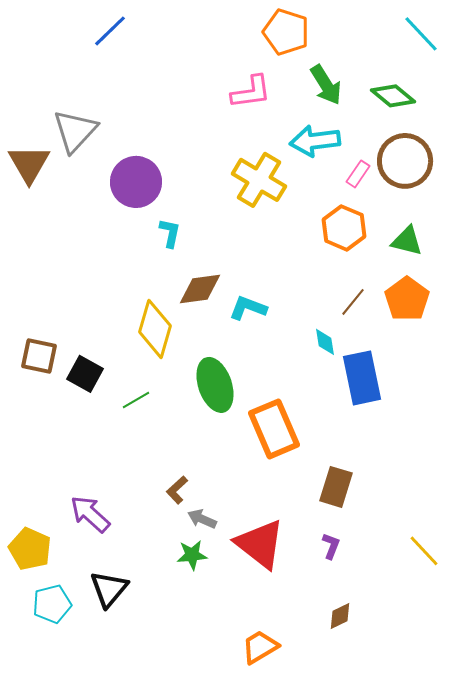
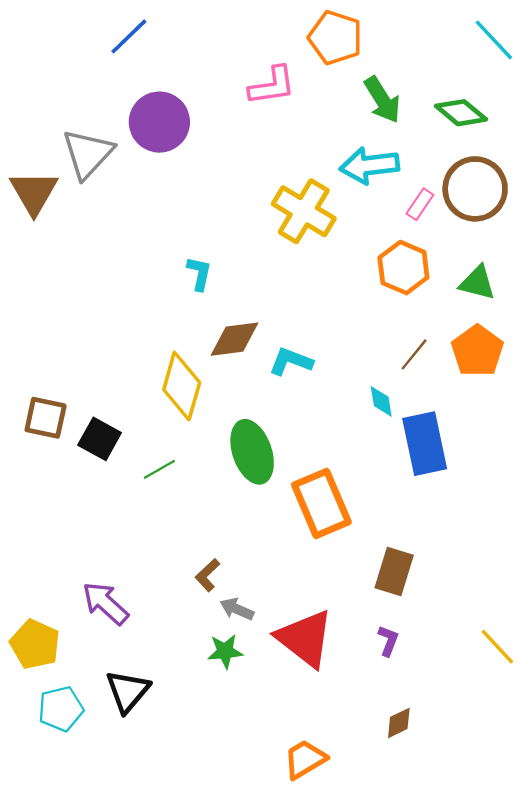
pink L-shape: (251, 92) -> (272, 86), moved
purple circle: (136, 182) -> (159, 122), moved

